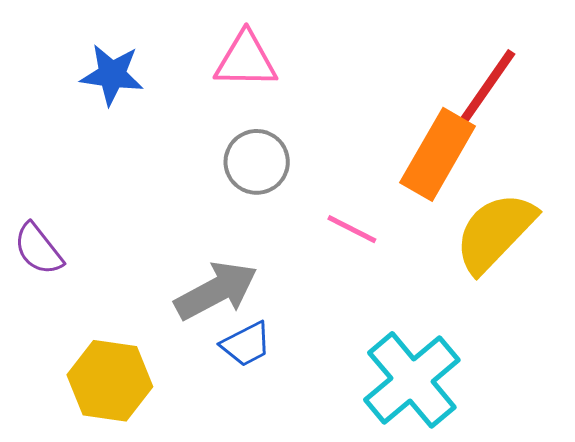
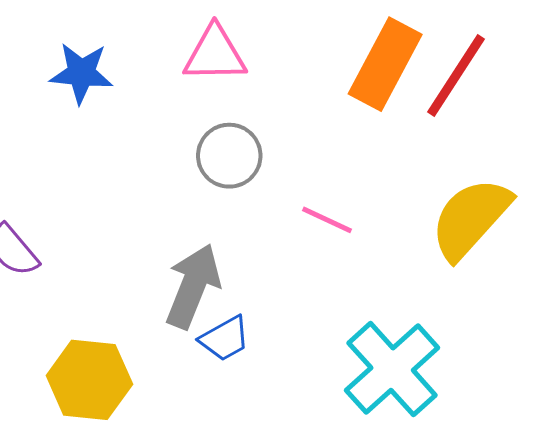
orange rectangle: (438, 154) -> (385, 64), moved
gray arrow: (216, 291) -> (193, 286), turned -38

